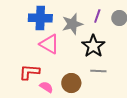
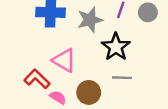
pink triangle: (49, 44) -> (64, 60), moved
red L-shape: (29, 72) -> (37, 79), turned 40

